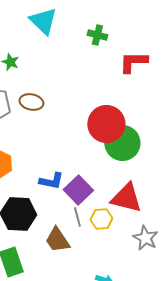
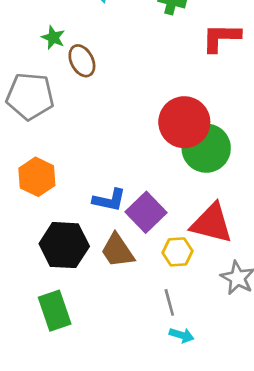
brown ellipse: (31, 102) -> (82, 61), moved, turned 50
gray line: (77, 217) -> (169, 302), moved
brown trapezoid: (57, 240) -> (117, 251), moved

